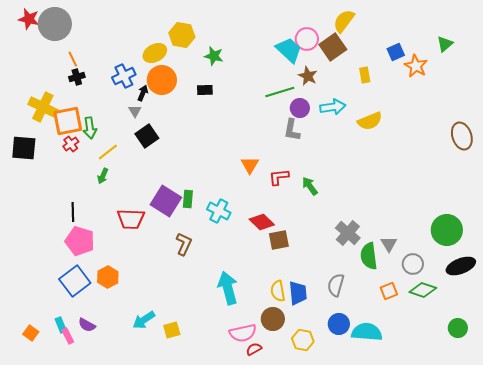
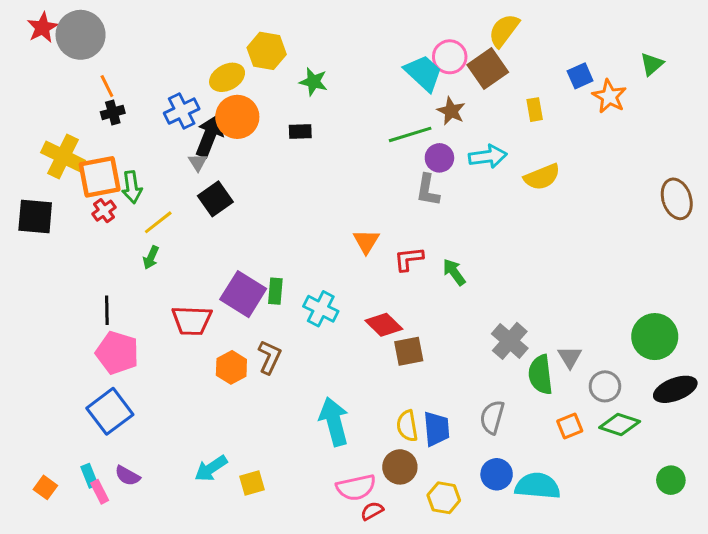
red star: (29, 19) -> (42, 28), turned 30
black arrow: (143, 93) -> (209, 136), size x1.8
orange hexagon: (108, 277) -> (231, 367), moved

